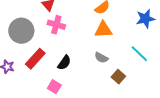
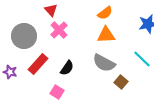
pink cross: (56, 25) -> (59, 30), turned 30
gray semicircle: (101, 58) -> (104, 63), size x1.6

